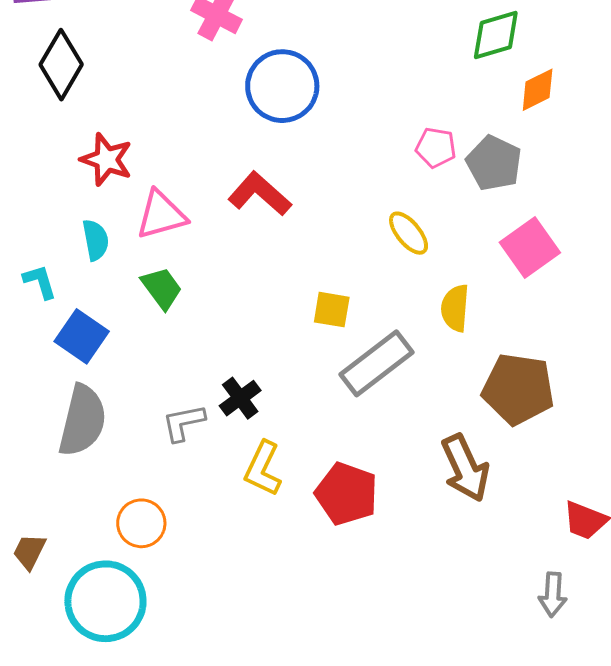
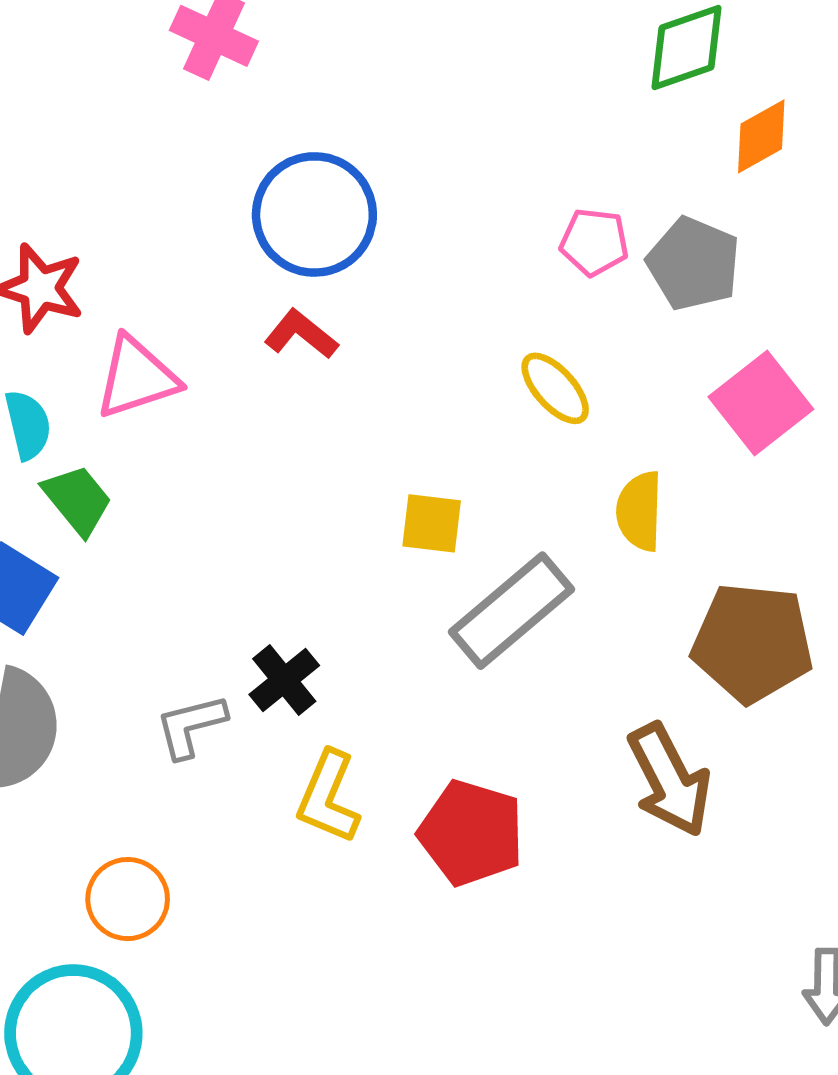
blue circle: (282, 86) -> (314, 214), moved
red L-shape: (260, 194) -> (301, 334), size x0.7
green trapezoid: (162, 288) -> (77, 500), moved

